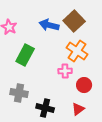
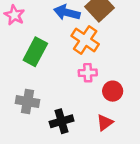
orange cross: (77, 51) -> (85, 40), moved
black cross: (45, 108) -> (62, 121), turned -30

